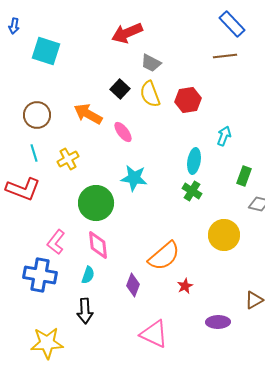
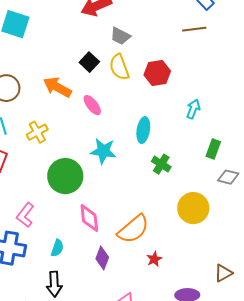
cyan ellipse: (194, 161) -> (143, 130), moved
pink diamond: (98, 245) -> (89, 218), moved

